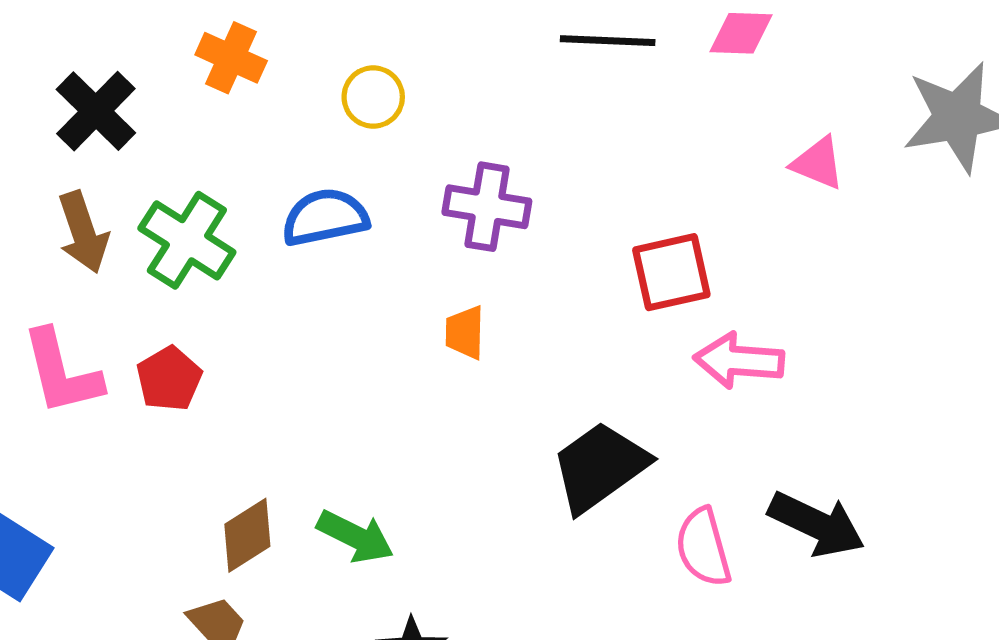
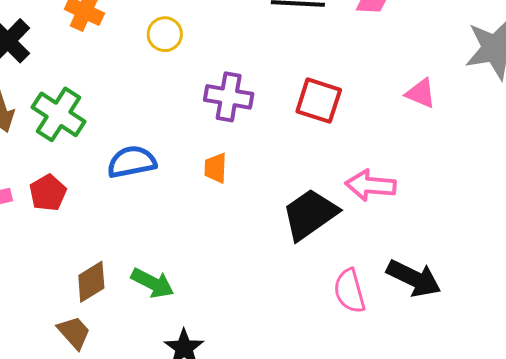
pink triangle: (818, 163) -> (421, 93), moved
blue semicircle: (325, 217) -> (132, 162), moved
red square: (671, 272) -> (319, 101), moved, turned 30
black trapezoid: (600, 467) -> (310, 214), moved

